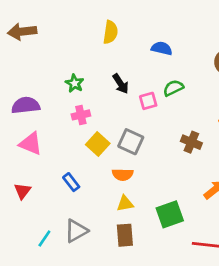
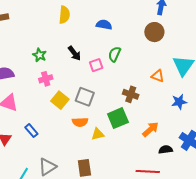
green semicircle: (173, 88) -> (115, 54), turned -35
blue rectangle: (71, 182) -> (31, 131), moved
yellow triangle: (125, 204) -> (98, 134), moved
green square: (170, 214) -> (118, 118), moved

